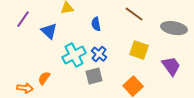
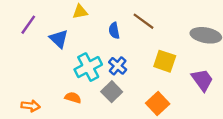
brown line: (134, 14) -> (143, 21), moved
gray square: (94, 76) -> (112, 92), turned -30
orange semicircle: (44, 78) -> (73, 98), moved, turned 72

